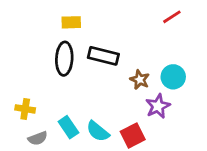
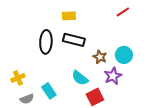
yellow rectangle: (71, 22) -> (69, 16), moved
yellow cross: (25, 109) -> (18, 78), turned -32
cyan semicircle: (98, 131) -> (80, 78), moved

